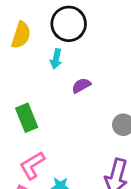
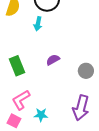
purple semicircle: (81, 85) -> (53, 60), moved

